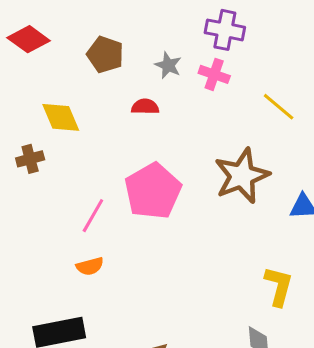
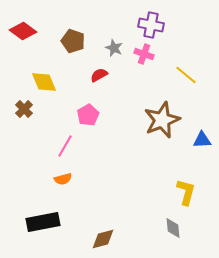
red semicircle: (145, 107) -> (99, 75), turned -30
brown cross: (30, 159) -> (24, 109), turned -30
pink pentagon: (153, 191) -> (88, 115), moved, size x0.6

